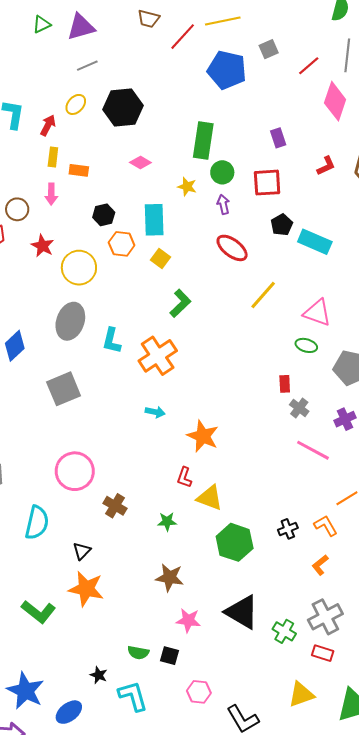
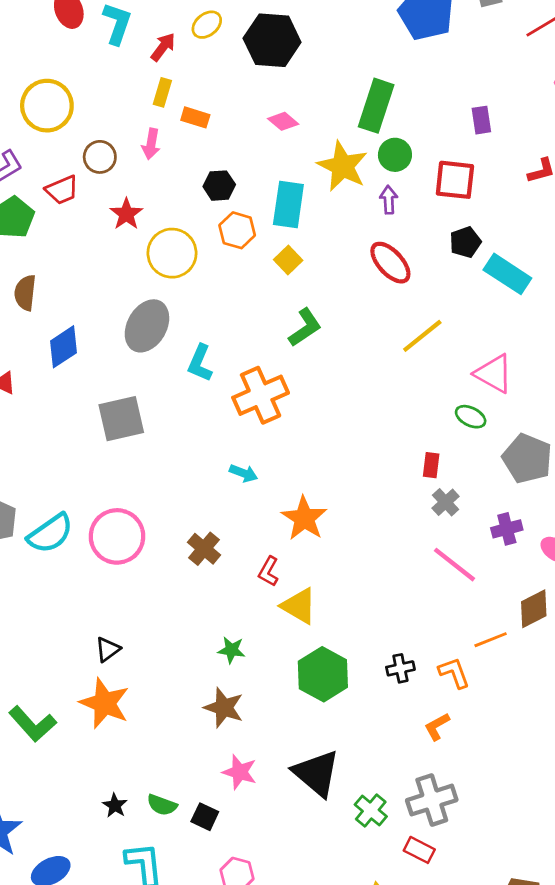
yellow star: (187, 187) -> (342, 166), size x1.8
brown cross: (115, 506) -> (204, 549), moved
green star: (167, 522) -> (231, 650), moved
cyan semicircle: (37, 523) -> (50, 533), moved, turned 32
black star: (99, 675) -> (115, 805), moved

